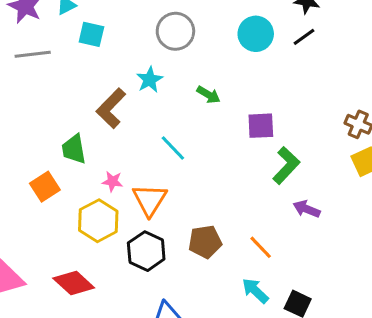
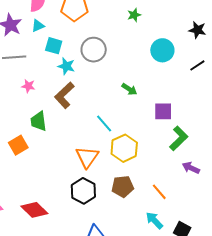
gray circle: (175, 31) -> (94, 50), moved
black line: (304, 37) -> (197, 65), moved
cyan star: (150, 80) -> (66, 66), moved, turned -30
pink star: (112, 181) -> (28, 86), moved
yellow hexagon: (98, 221) -> (124, 148), moved

